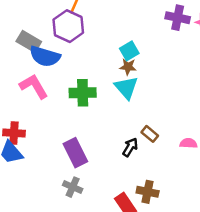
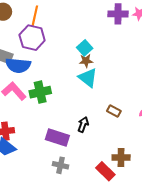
green cross: (83, 93) -> (40, 92), moved
black arrow: (130, 147) -> (83, 125), moved
purple rectangle: (75, 153) -> (57, 137), turned -35

